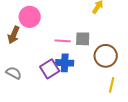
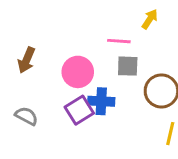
pink circle: (30, 17) -> (78, 72), moved
pink line: (63, 41) -> (119, 41), moved

